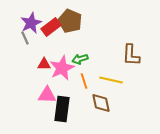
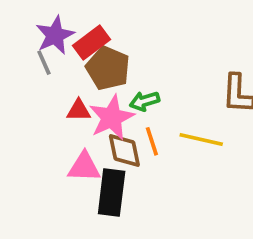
brown pentagon: (70, 21) -> (108, 68), moved
brown diamond: (101, 103) -> (124, 150), moved

